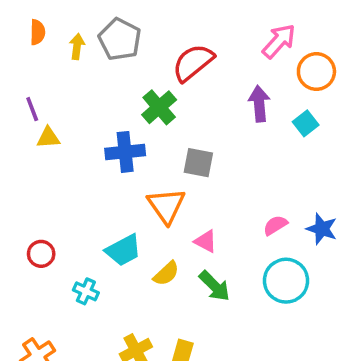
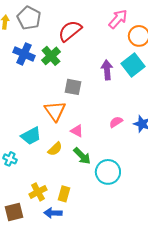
purple arrow: (259, 104) -> (107, 70), moved
cyan square: (306, 123) -> (133, 65), size x1.6
blue cross: (125, 152) -> (24, 54), moved, turned 30
cyan circle: (286, 281) -> (108, 172), moved

